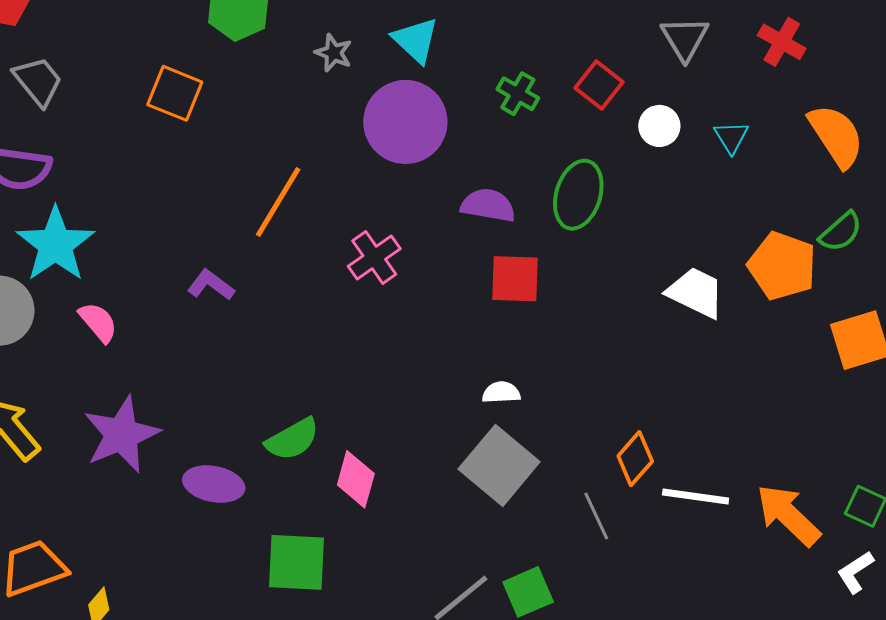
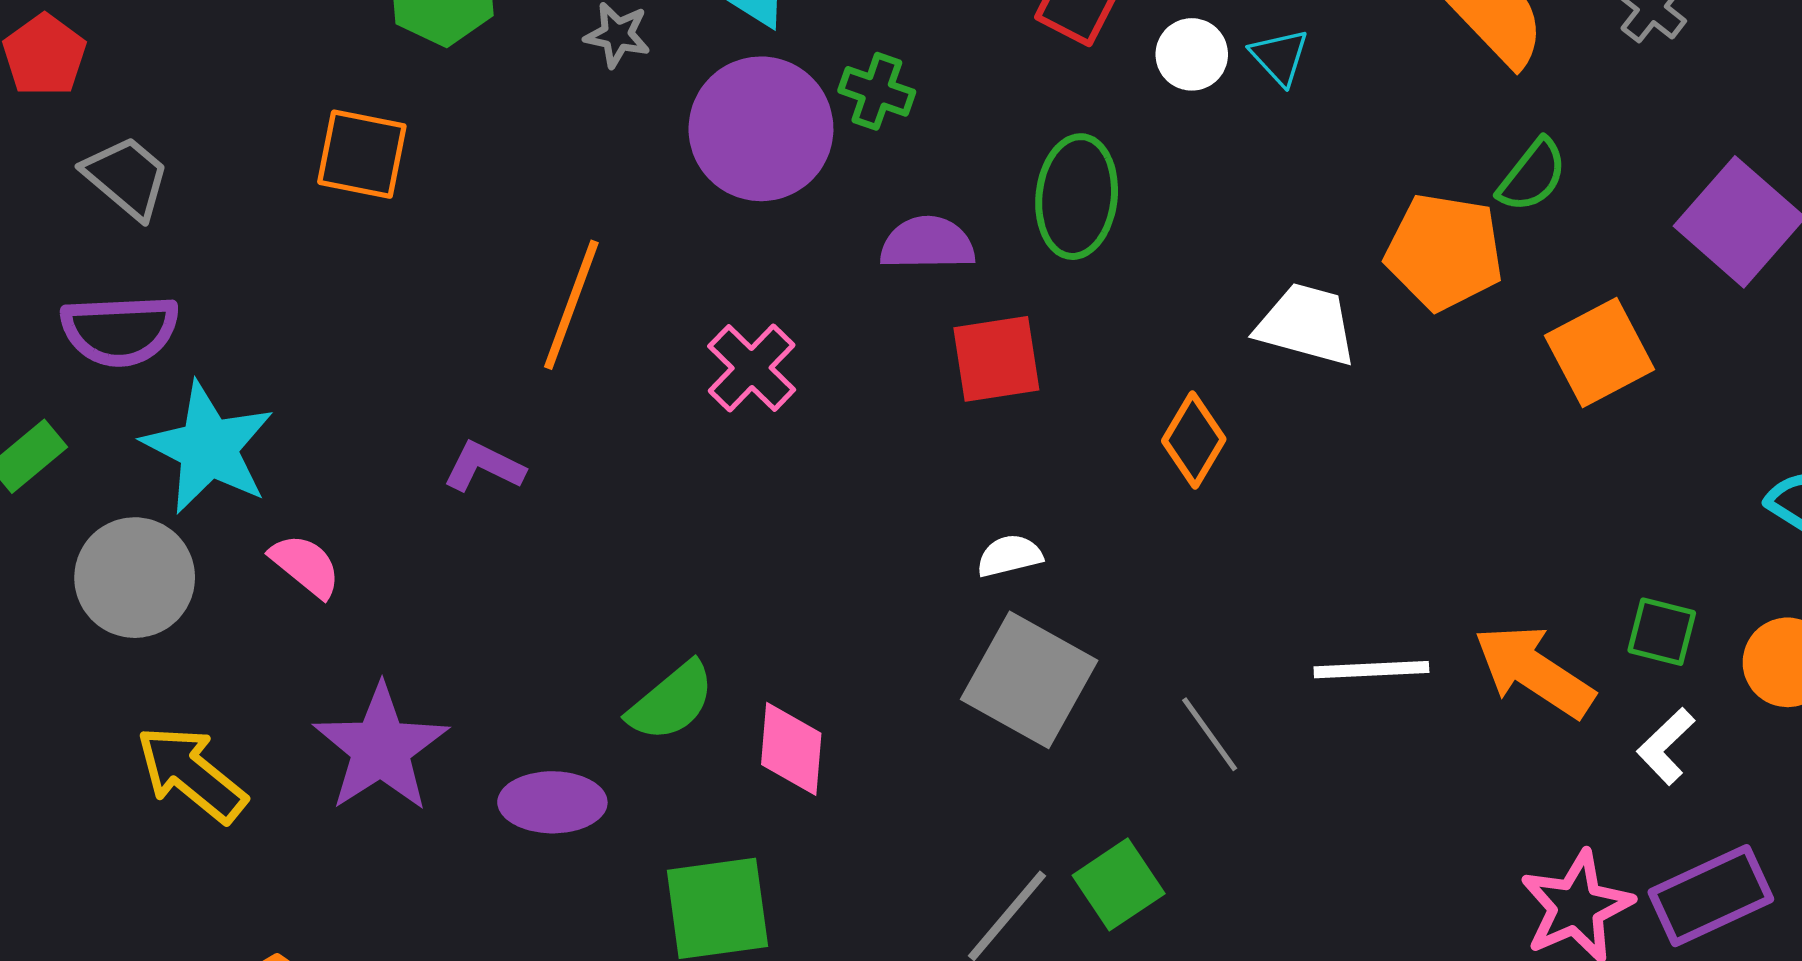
green cross: (518, 94) -> (877, 91), moved
cyan triangle: (731, 137) -> (1280, 57), moved
orange diamond: (635, 459) -> (1194, 440), moved

